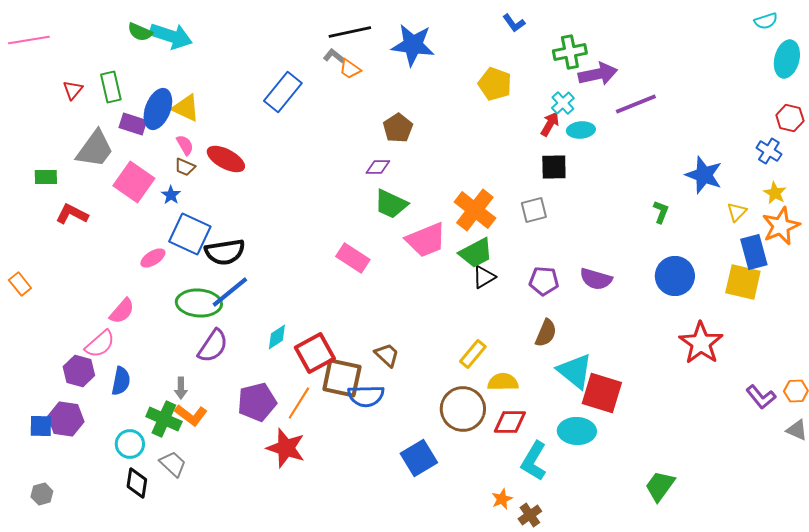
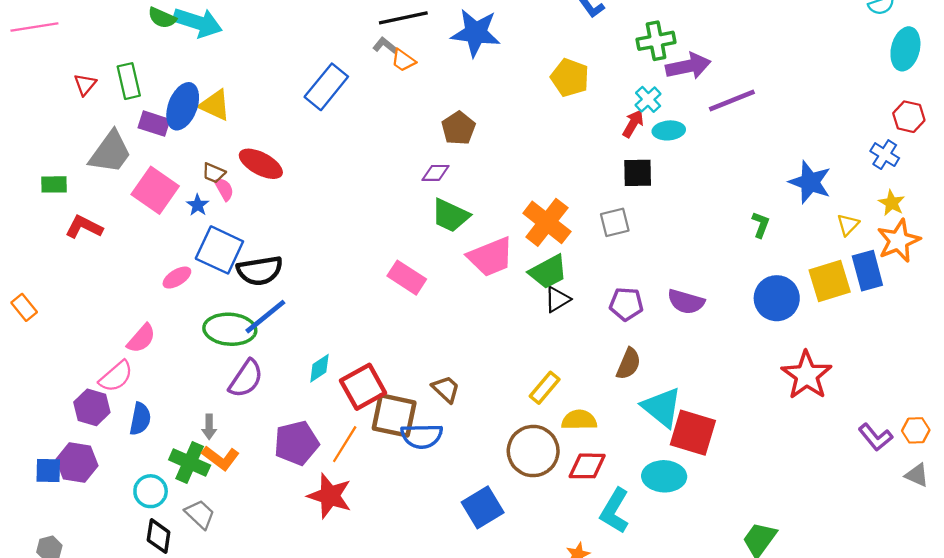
pink semicircle: (185, 145) -> (224, 189), moved
yellow square: (743, 282) -> (830, 281), moved, turned -30

